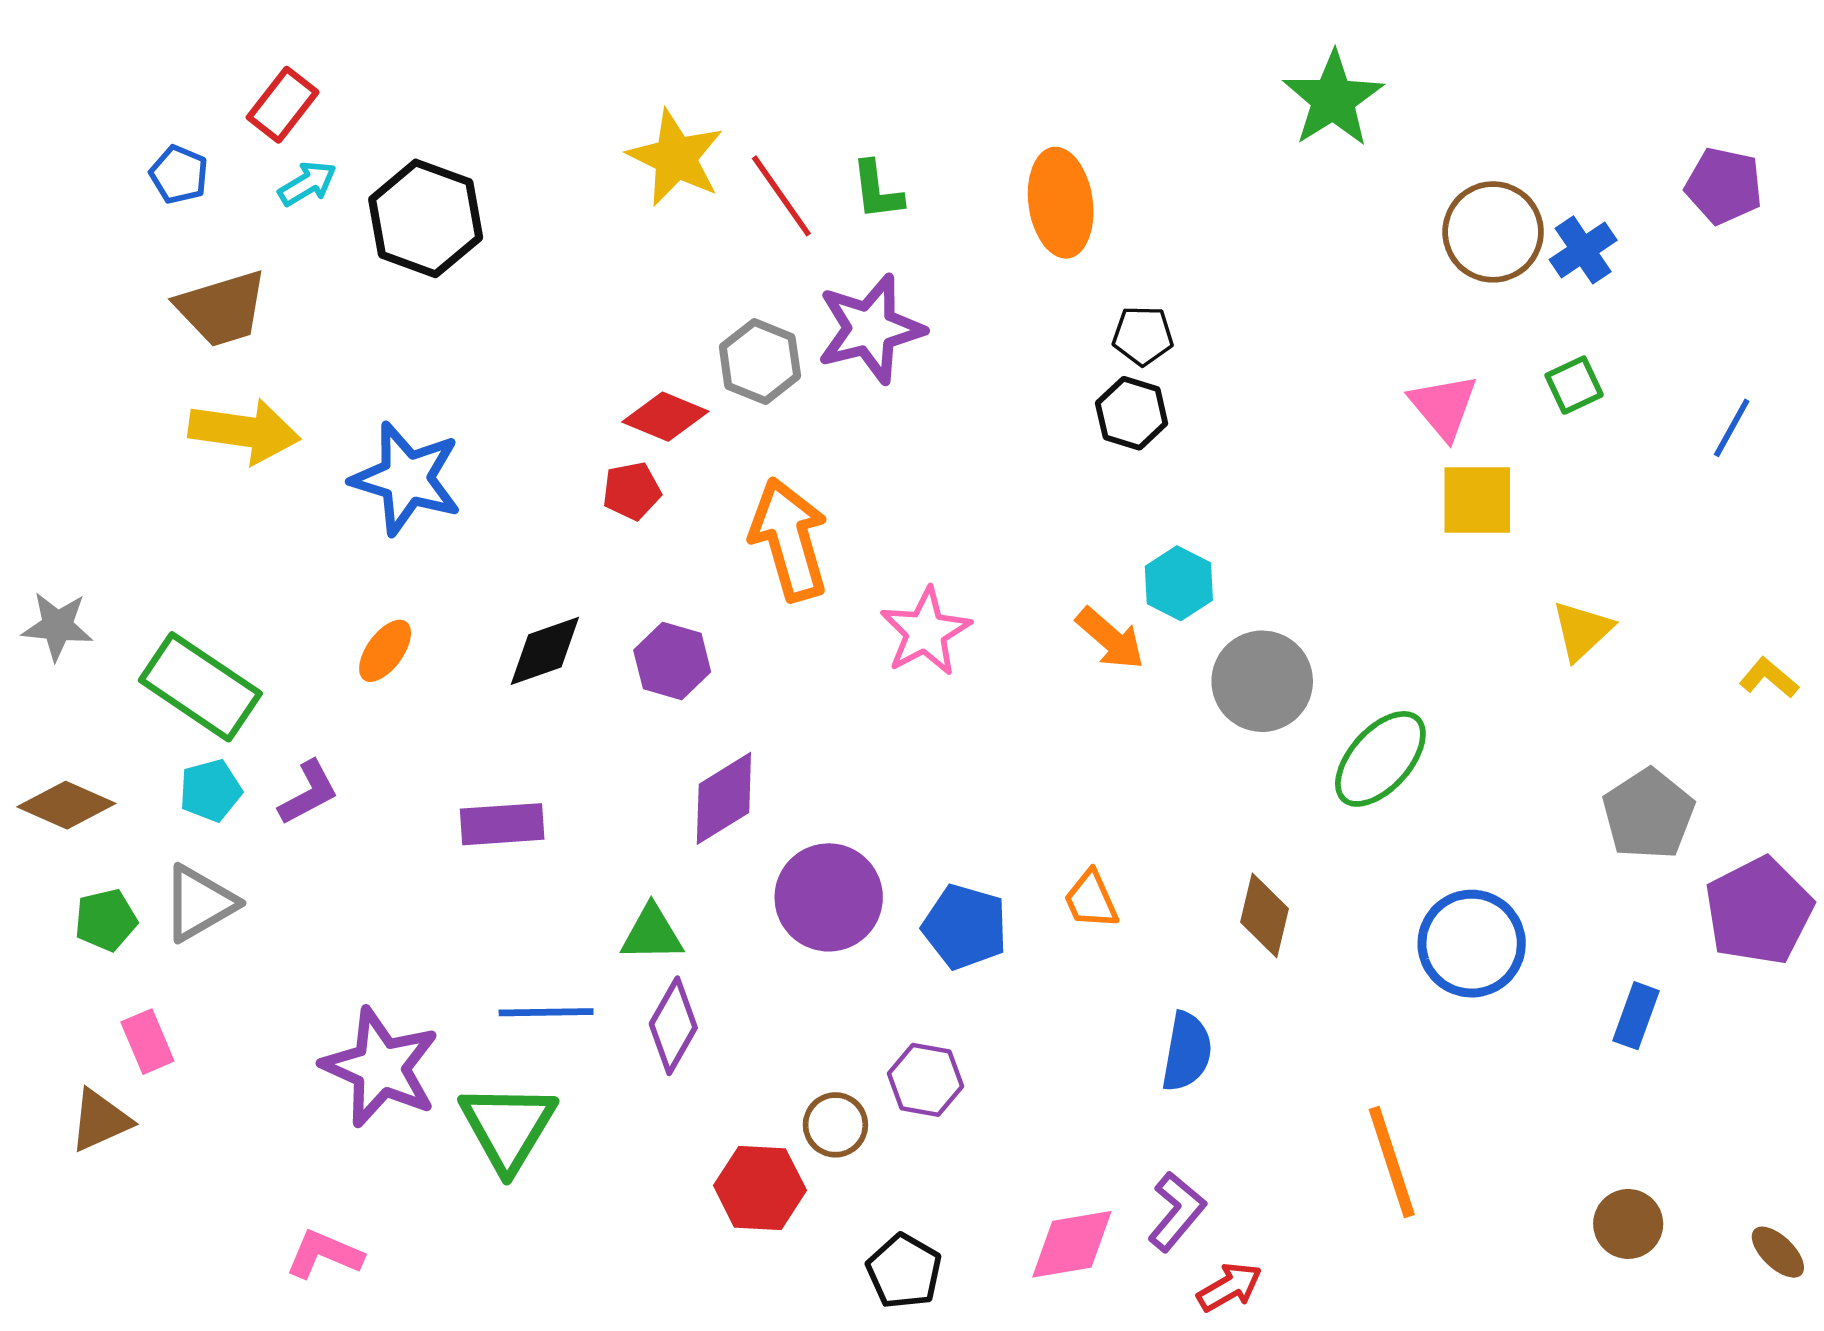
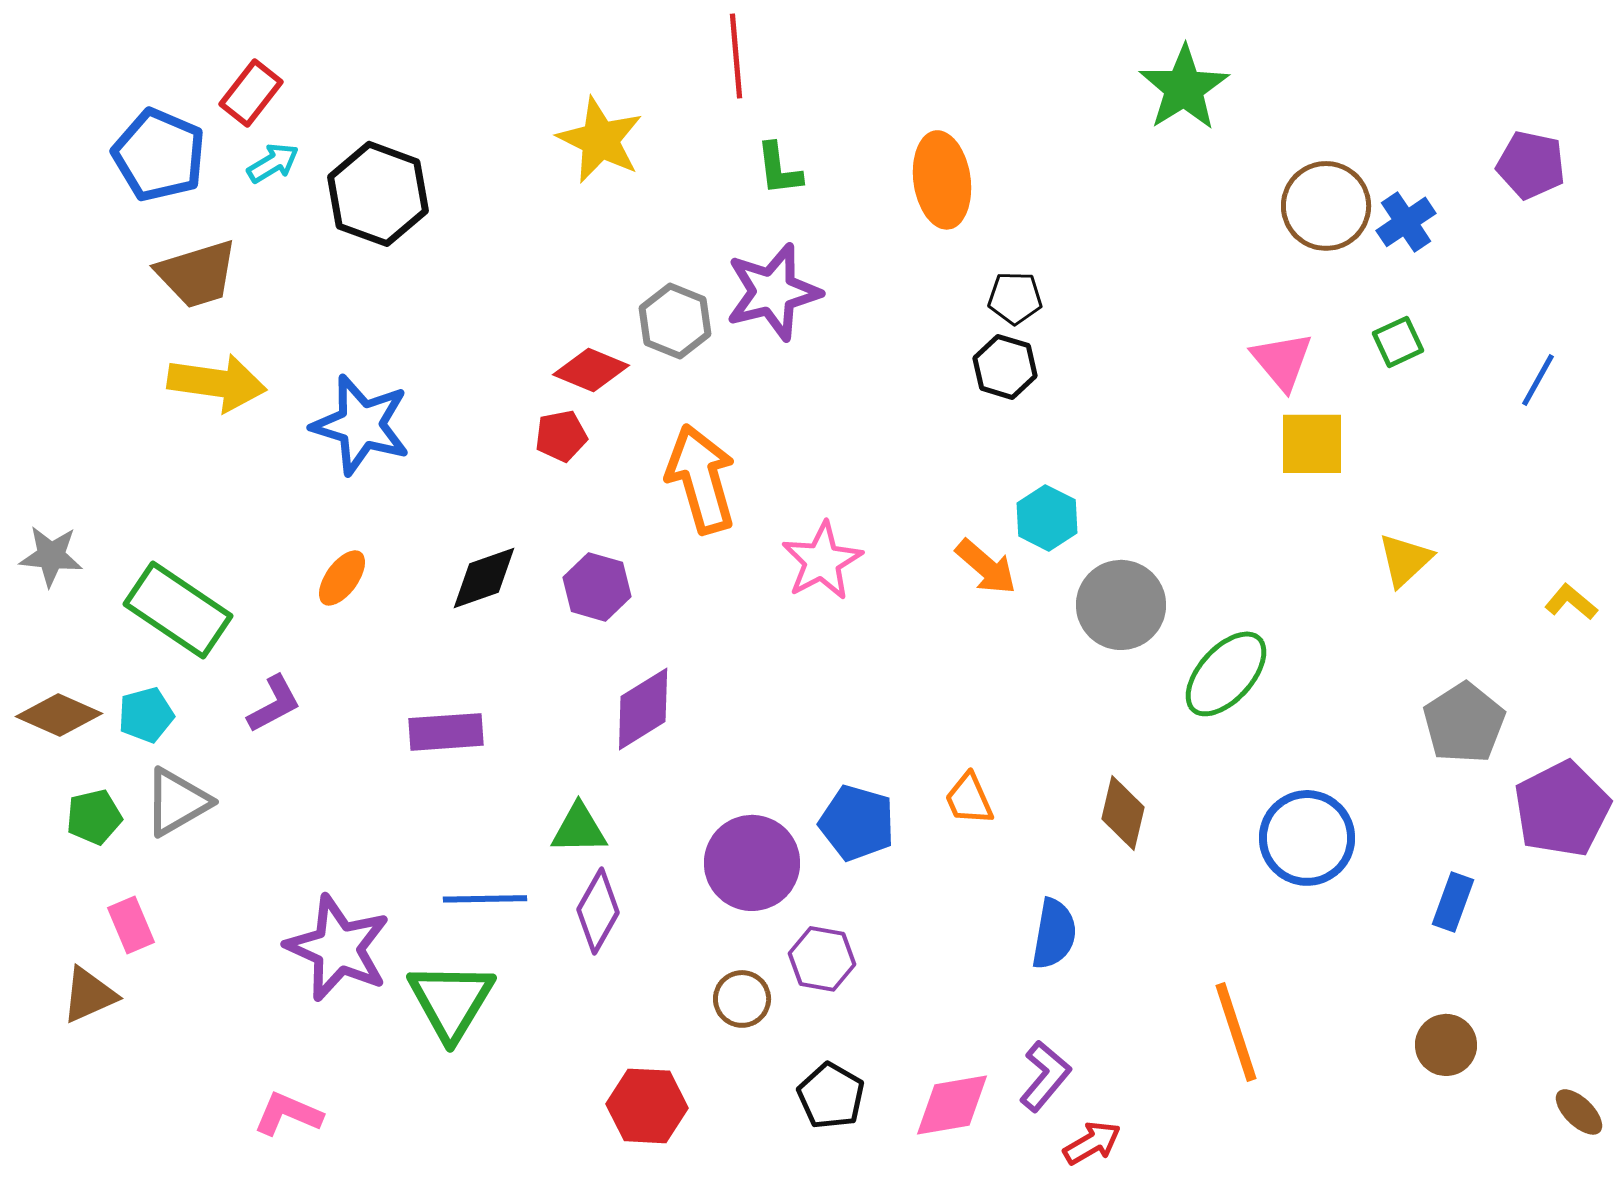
blue pentagon: (179, 175) -> (159, 155), size x1.8
red line: (781, 196) -> (736, 56), moved, turned 30
cyan pentagon: (211, 790) -> (146, 715), moved
purple circle: (829, 897) -> (752, 863), moved
red hexagon: (760, 1188) -> (647, 1106), moved
brown circle: (1628, 1224) -> (1446, 1045), moved
black pentagon: (904, 1271) -> (831, 1096), moved

